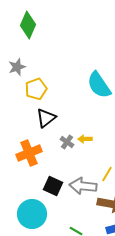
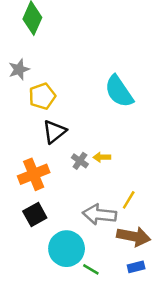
black square: (53, 186) -> (35, 214), moved, turned 36
cyan circle: (32, 214) -> (67, 249), moved

